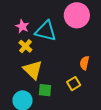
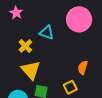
pink star: (22, 26) -> (16, 13), moved
cyan triangle: (46, 31) -> (47, 33), size x0.7

